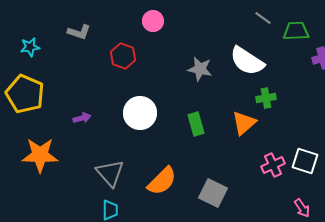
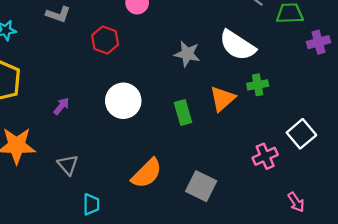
purple arrow: (82, 118) -> (61, 106), turned -36
orange triangle: (244, 123) -> (222, 99), moved
white square: (305, 161) -> (301, 134), moved, turned 32
gray triangle: (110, 173) -> (68, 165), moved, size x0.7

